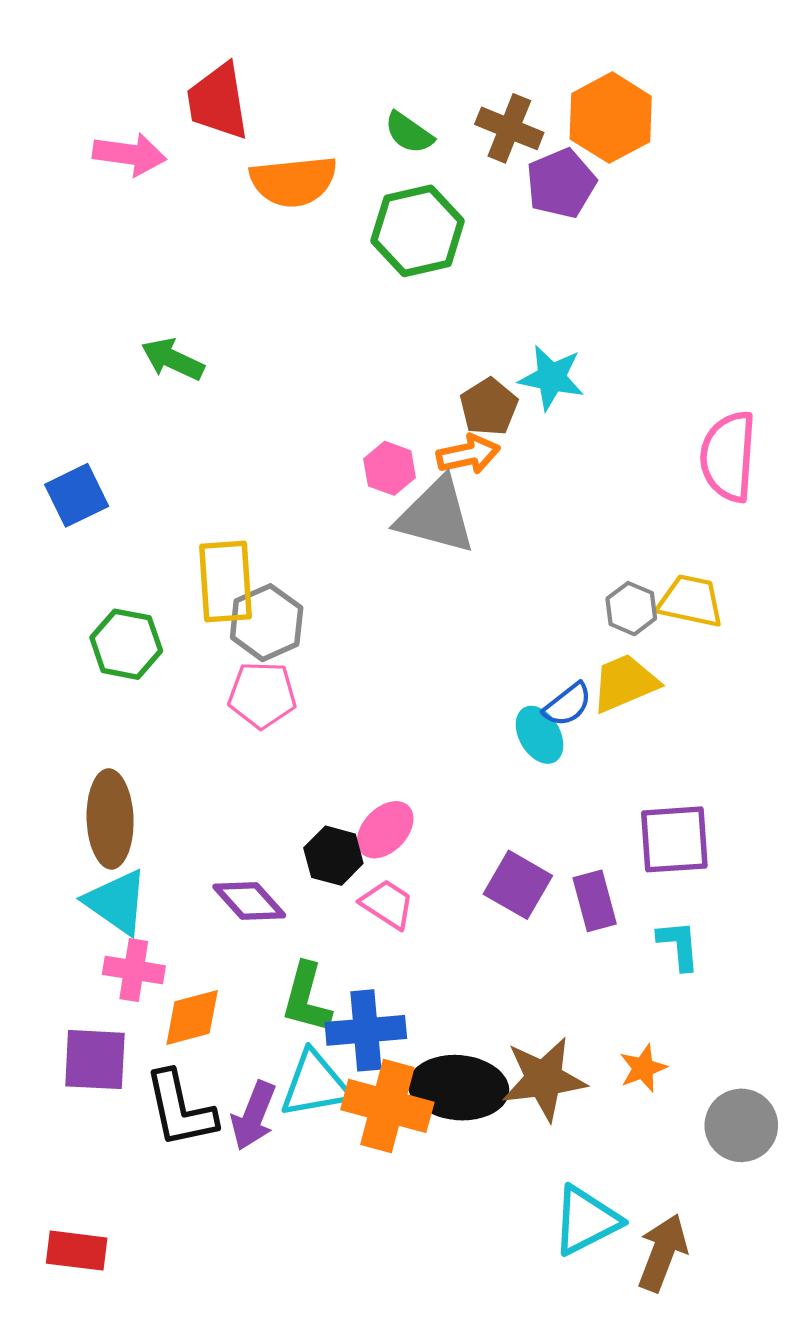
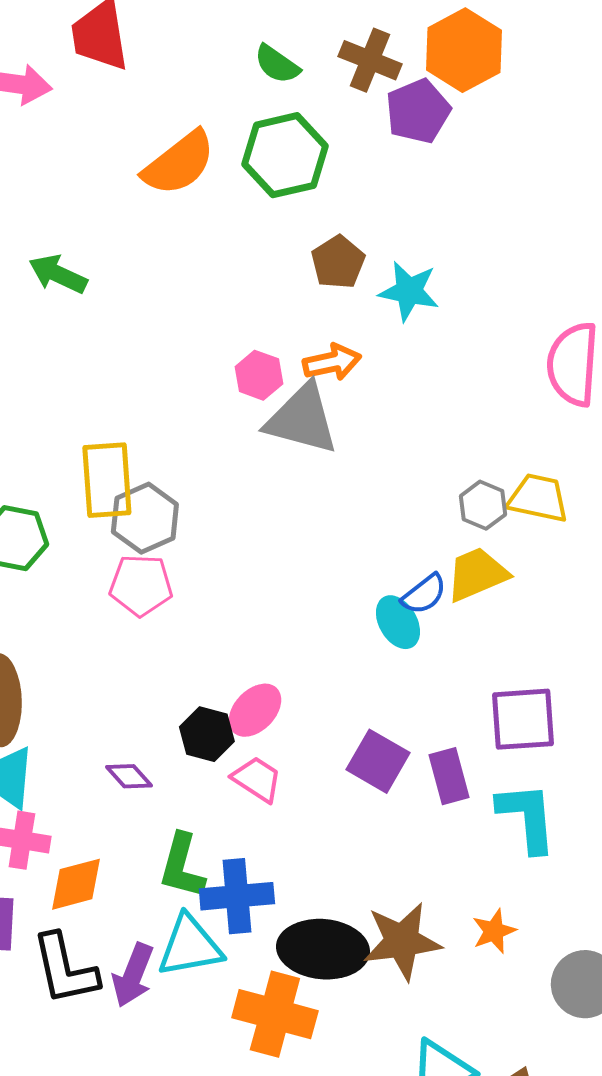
orange semicircle: (293, 181) -> (179, 163), moved, turned -32
brown pentagon: (489, 407) -> (338, 262), moved
purple diamond: (249, 901) -> (129, 776), size x0.7
cyan L-shape: (679, 945) -> (527, 817), size x1.5
orange cross: (387, 1106) -> (275, 1014), moved

